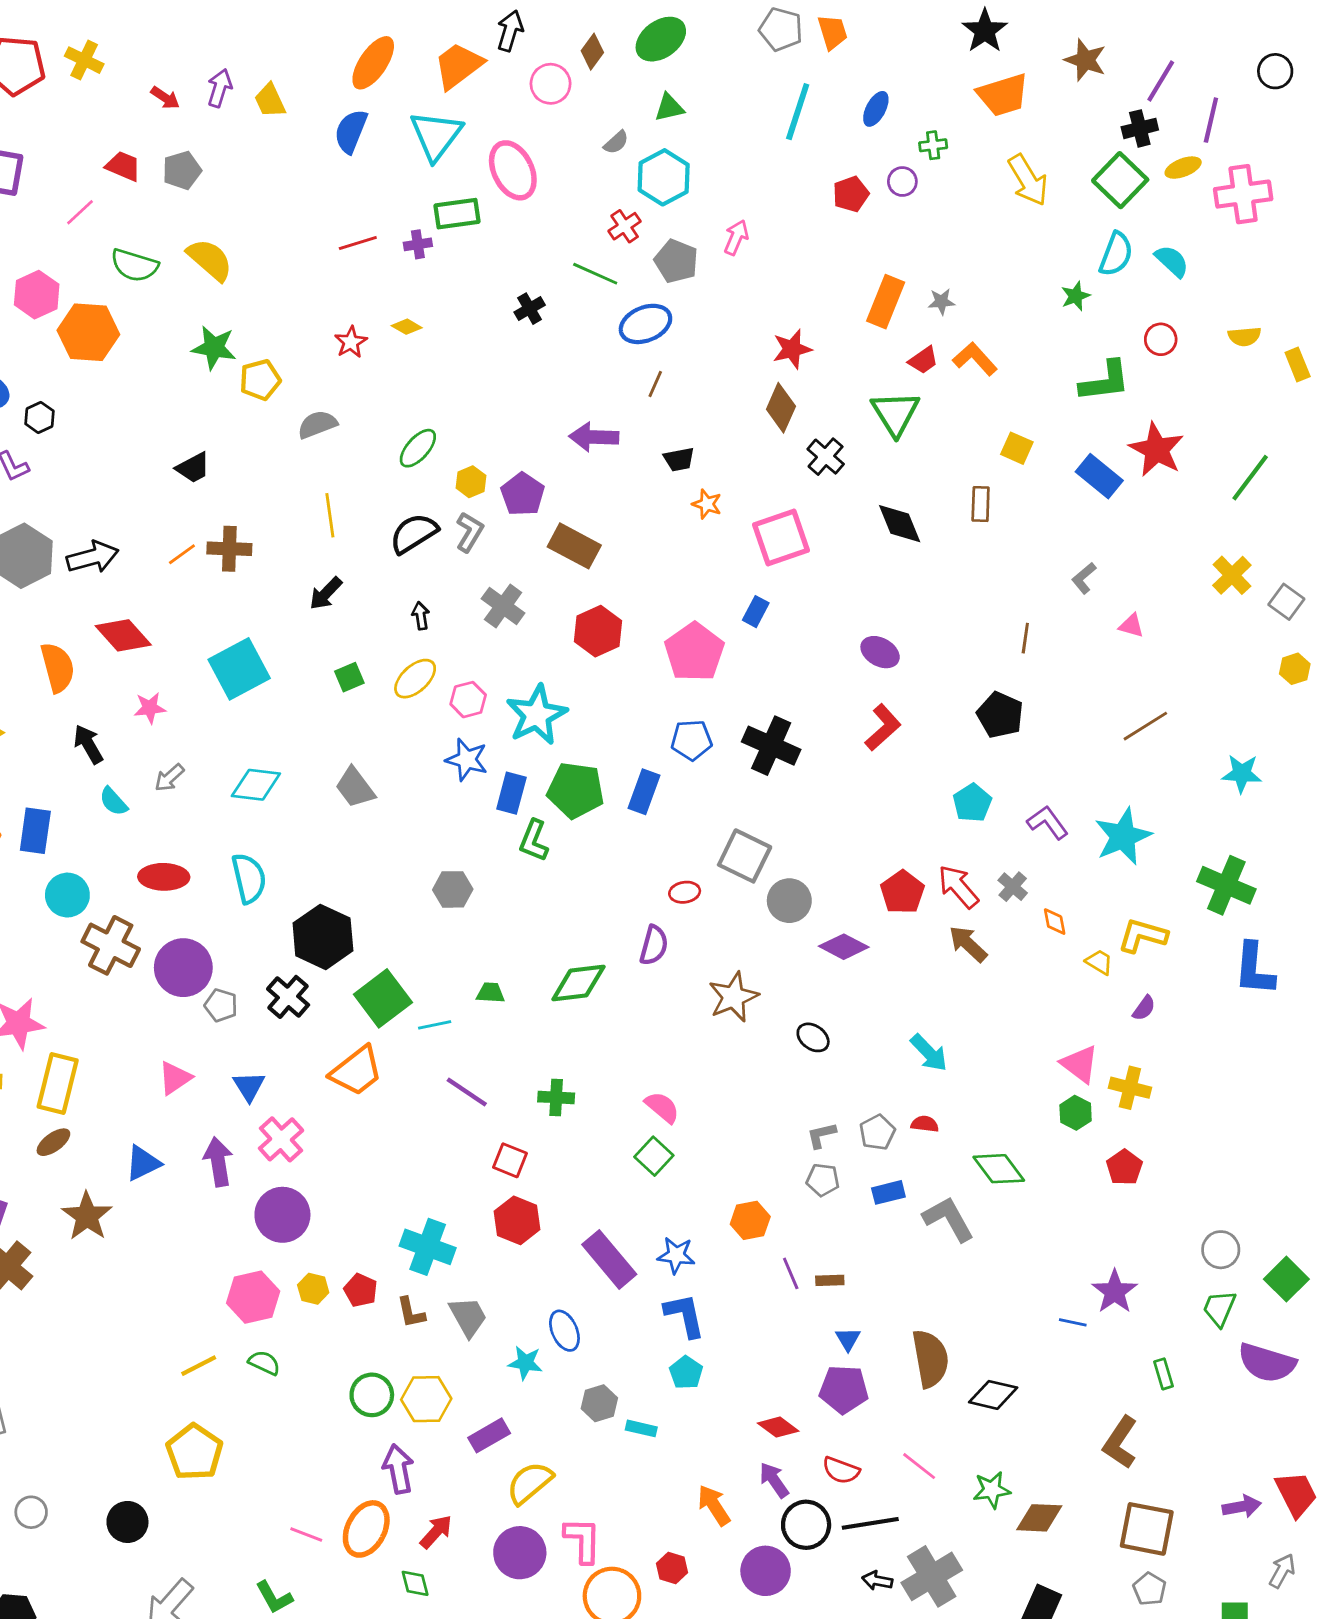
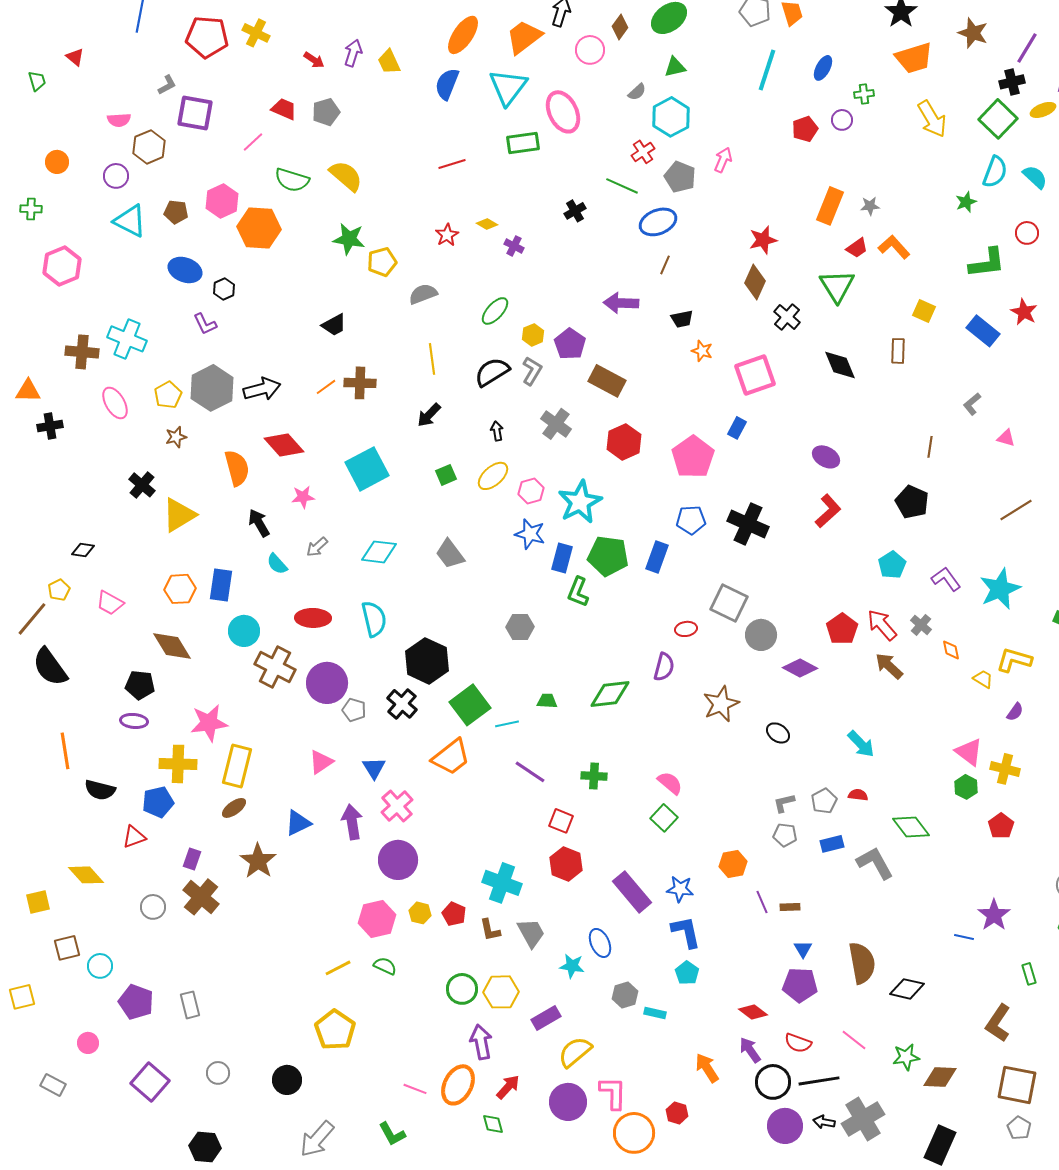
purple cross: (418, 244) -> (514, 246), moved, turned 36
red star: (1157, 450) -> (1024, 312), size x0.7
purple circle: (766, 1571) -> (785, 1126), moved

